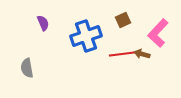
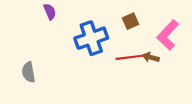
purple semicircle: (43, 23) -> (50, 12), moved

